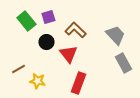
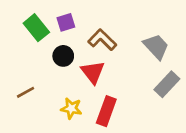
gray rectangle: (123, 63) -> (167, 84), turned 72
yellow star: (37, 81) -> (71, 108), moved

